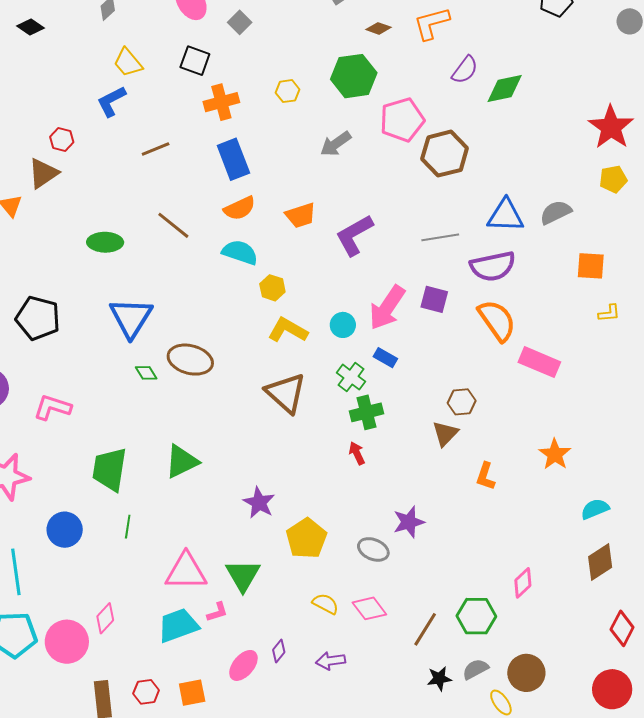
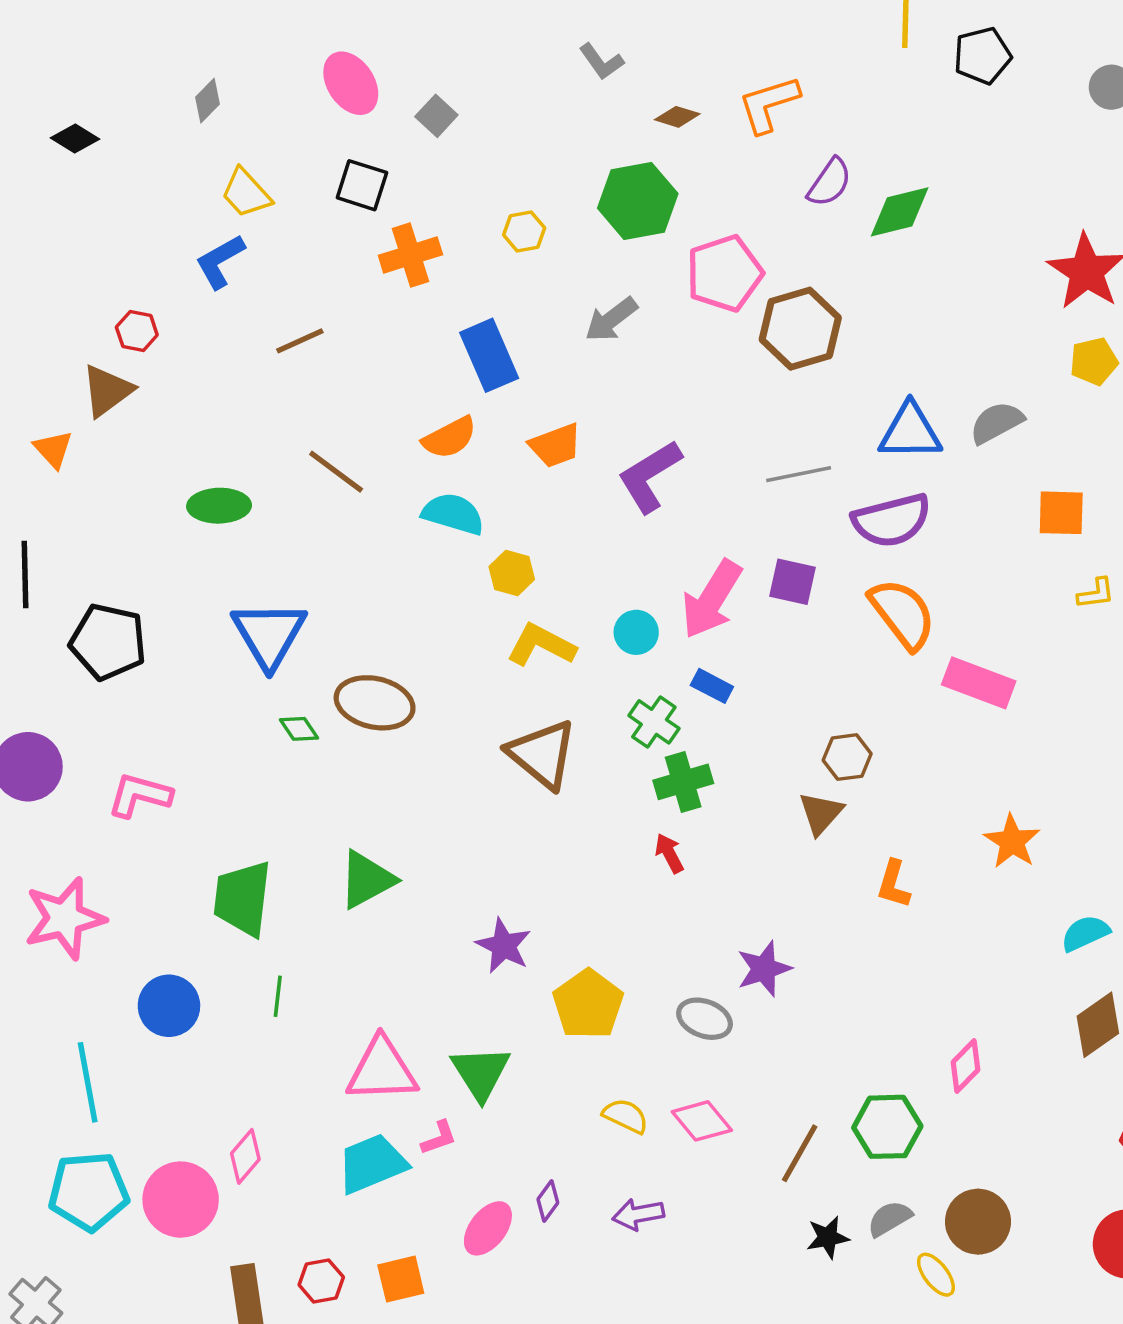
blue rectangle: (233, 159) -> (489, 355), moved

